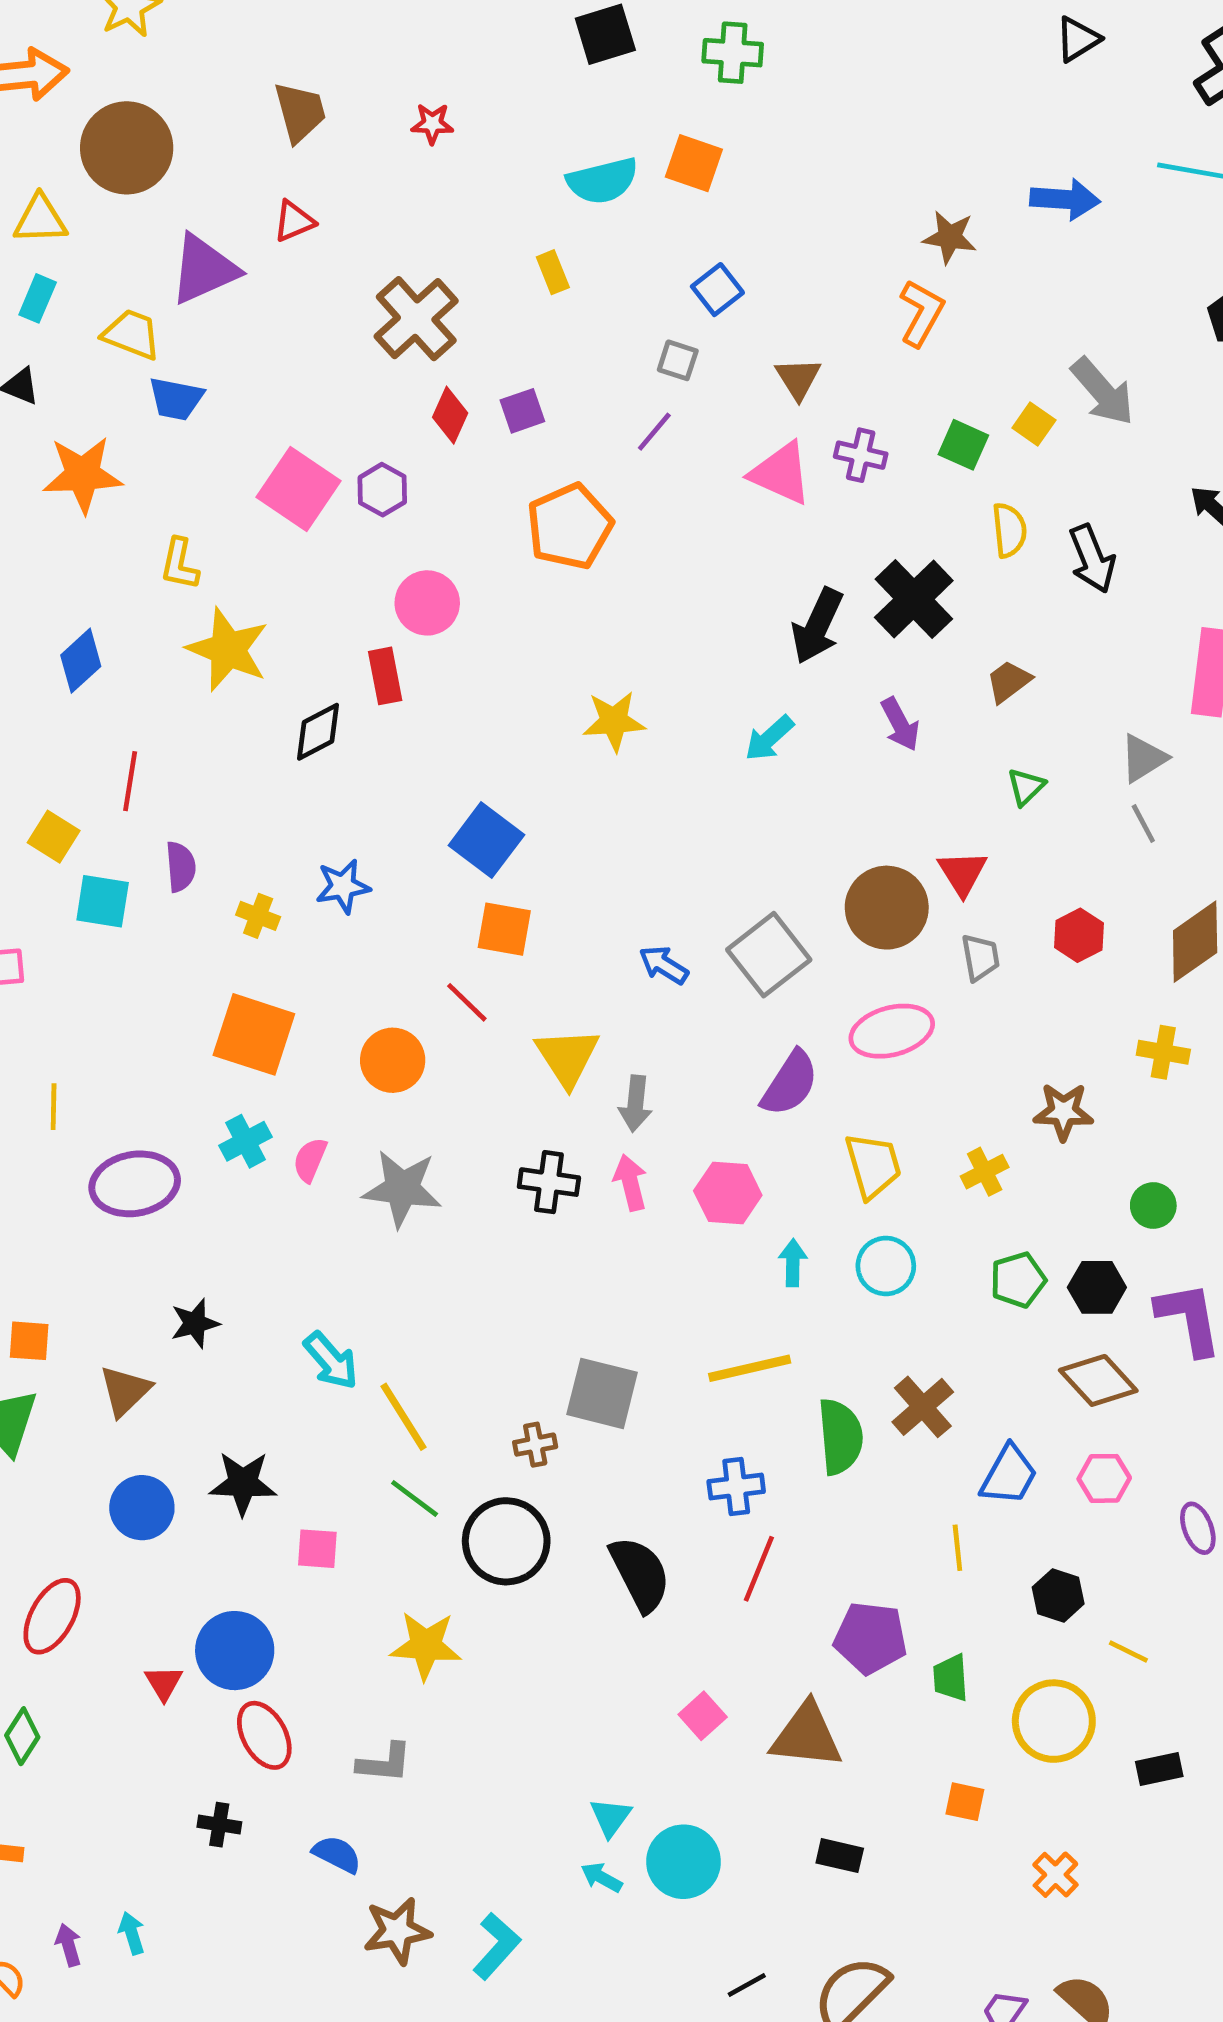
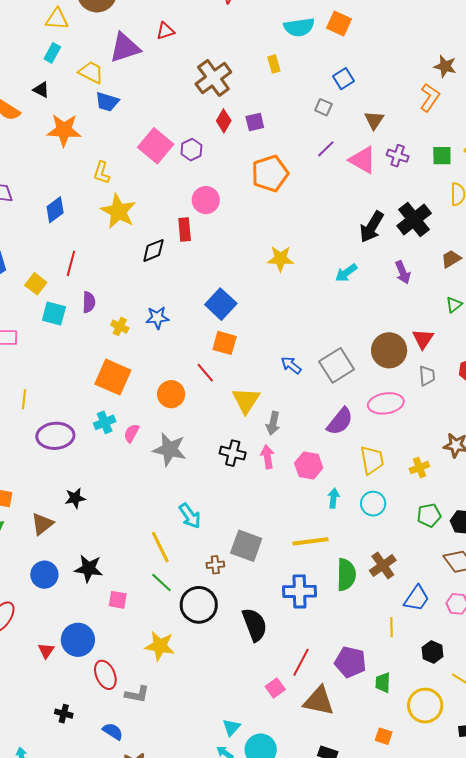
purple line: (654, 432) -> (326, 149), moved
green square: (963, 445) -> (442, 156), turned -30
cyan arrow: (331, 1361) -> (190, 516), moved
blue cross: (736, 1487) -> (300, 591), size x1.4
red line: (759, 1569) -> (301, 662), moved
red ellipse: (264, 1735) -> (105, 675), moved

